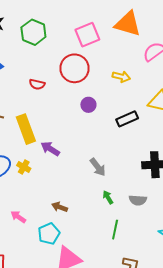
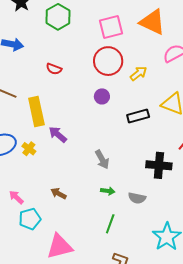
red circle: (75, 68) -> (108, 61), moved
yellow arrow: (121, 77) -> (138, 73), turned -60
green arrow: (108, 197) -> (108, 191), turned 120
cyan pentagon: (49, 234) -> (30, 219), moved

